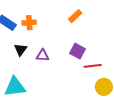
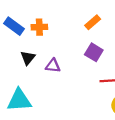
purple square: (78, 51) -> (94, 52), moved

